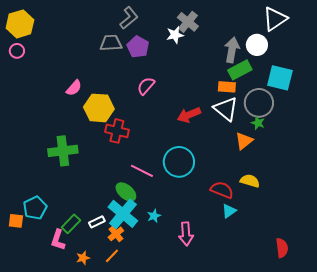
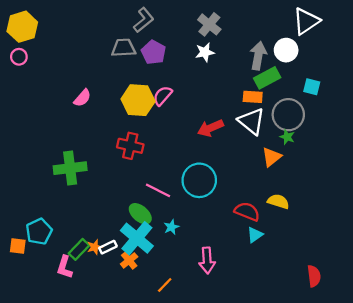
white star: (175, 35) -> (205, 52), moved
cyan square: (280, 78) -> (312, 87), size x0.6
yellow hexagon: (99, 108) -> (138, 100), moved
cyan star: (154, 216) -> (171, 227), moved
orange line: (112, 256) -> (165, 285), moved
orange star: (83, 258) -> (95, 247), moved

